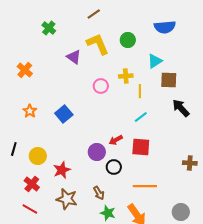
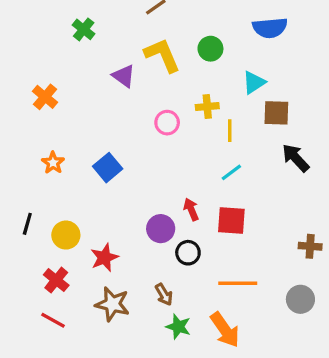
red arrow: (116, 140) -> (191, 209), turned 96
gray circle: (181, 212) -> (300, 299), moved

